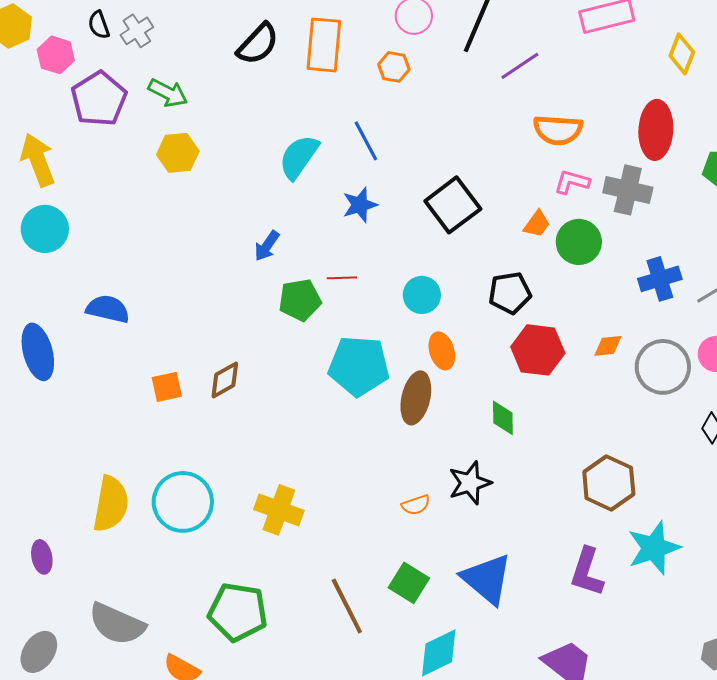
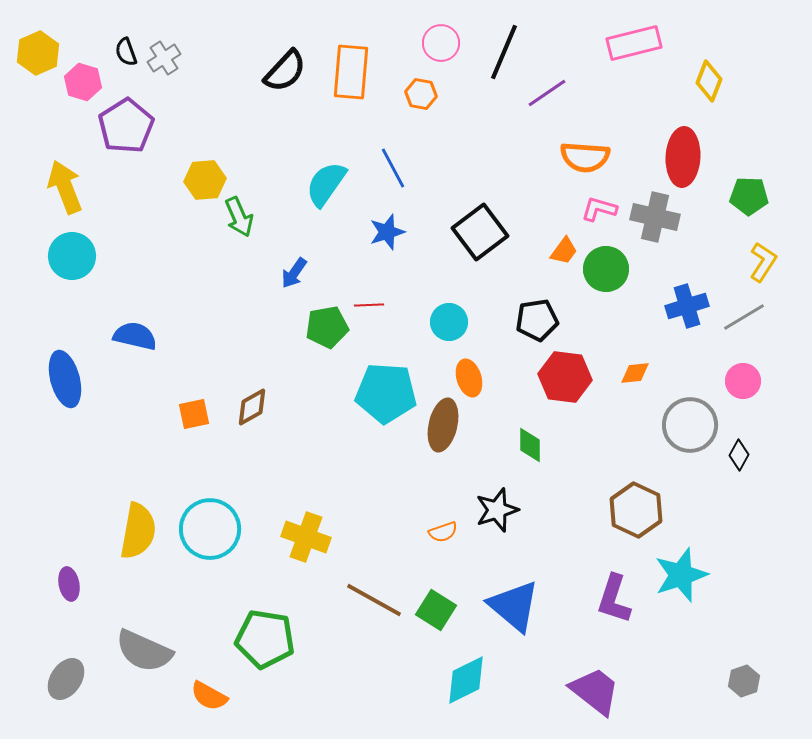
green arrow: (168, 93) -> (239, 217), moved, turned 39
gray circle: (663, 367) -> (690, 425), moved
brown line: (347, 606) -> (374, 600), moved, turned -34

